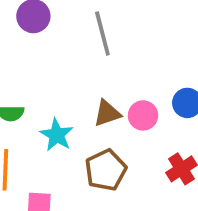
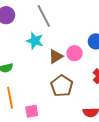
cyan star: (57, 135) -> (35, 41), moved

